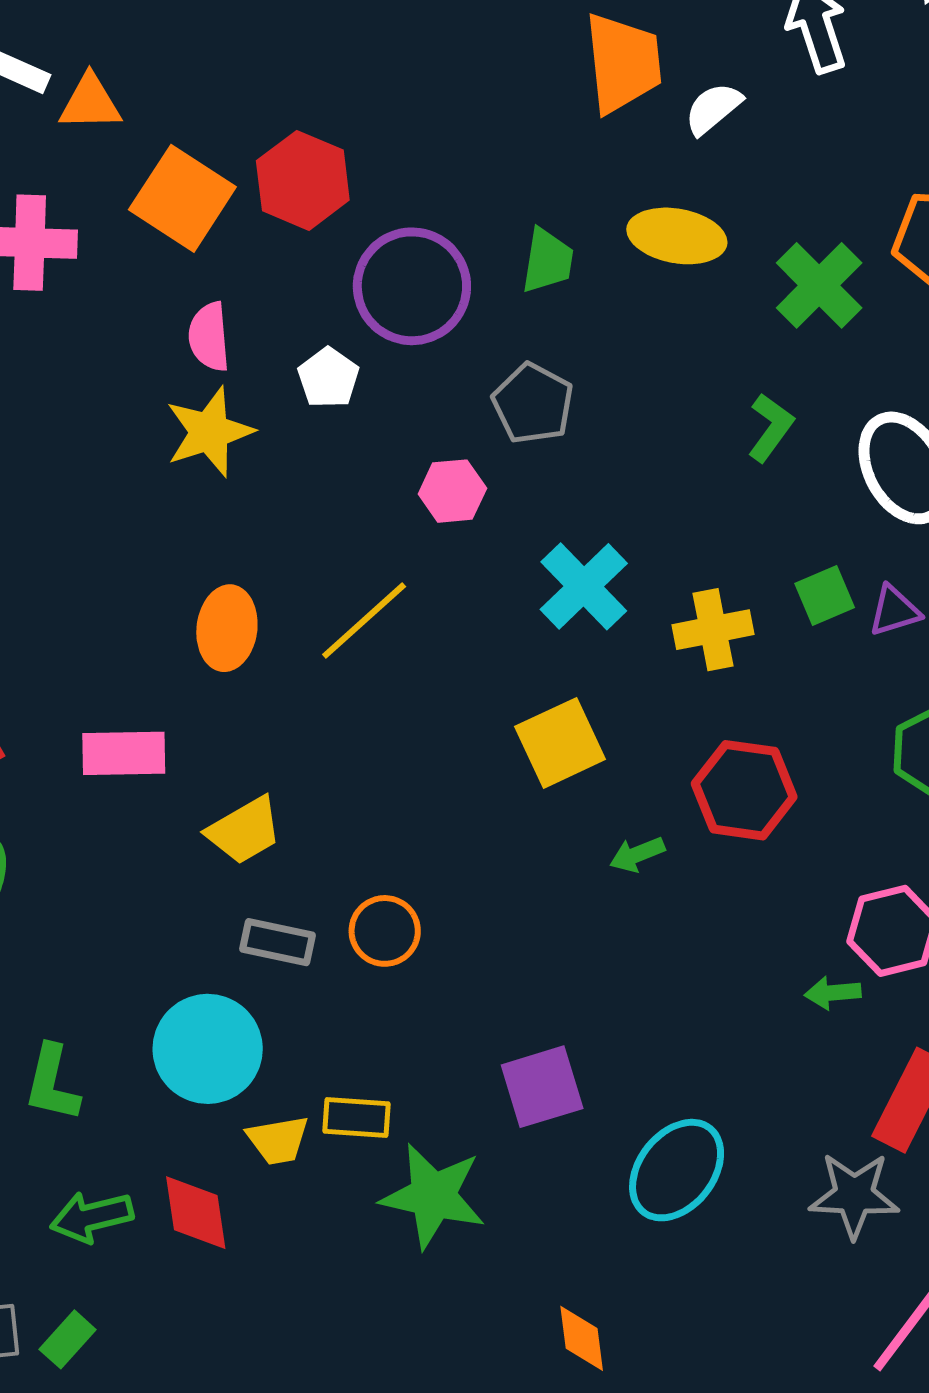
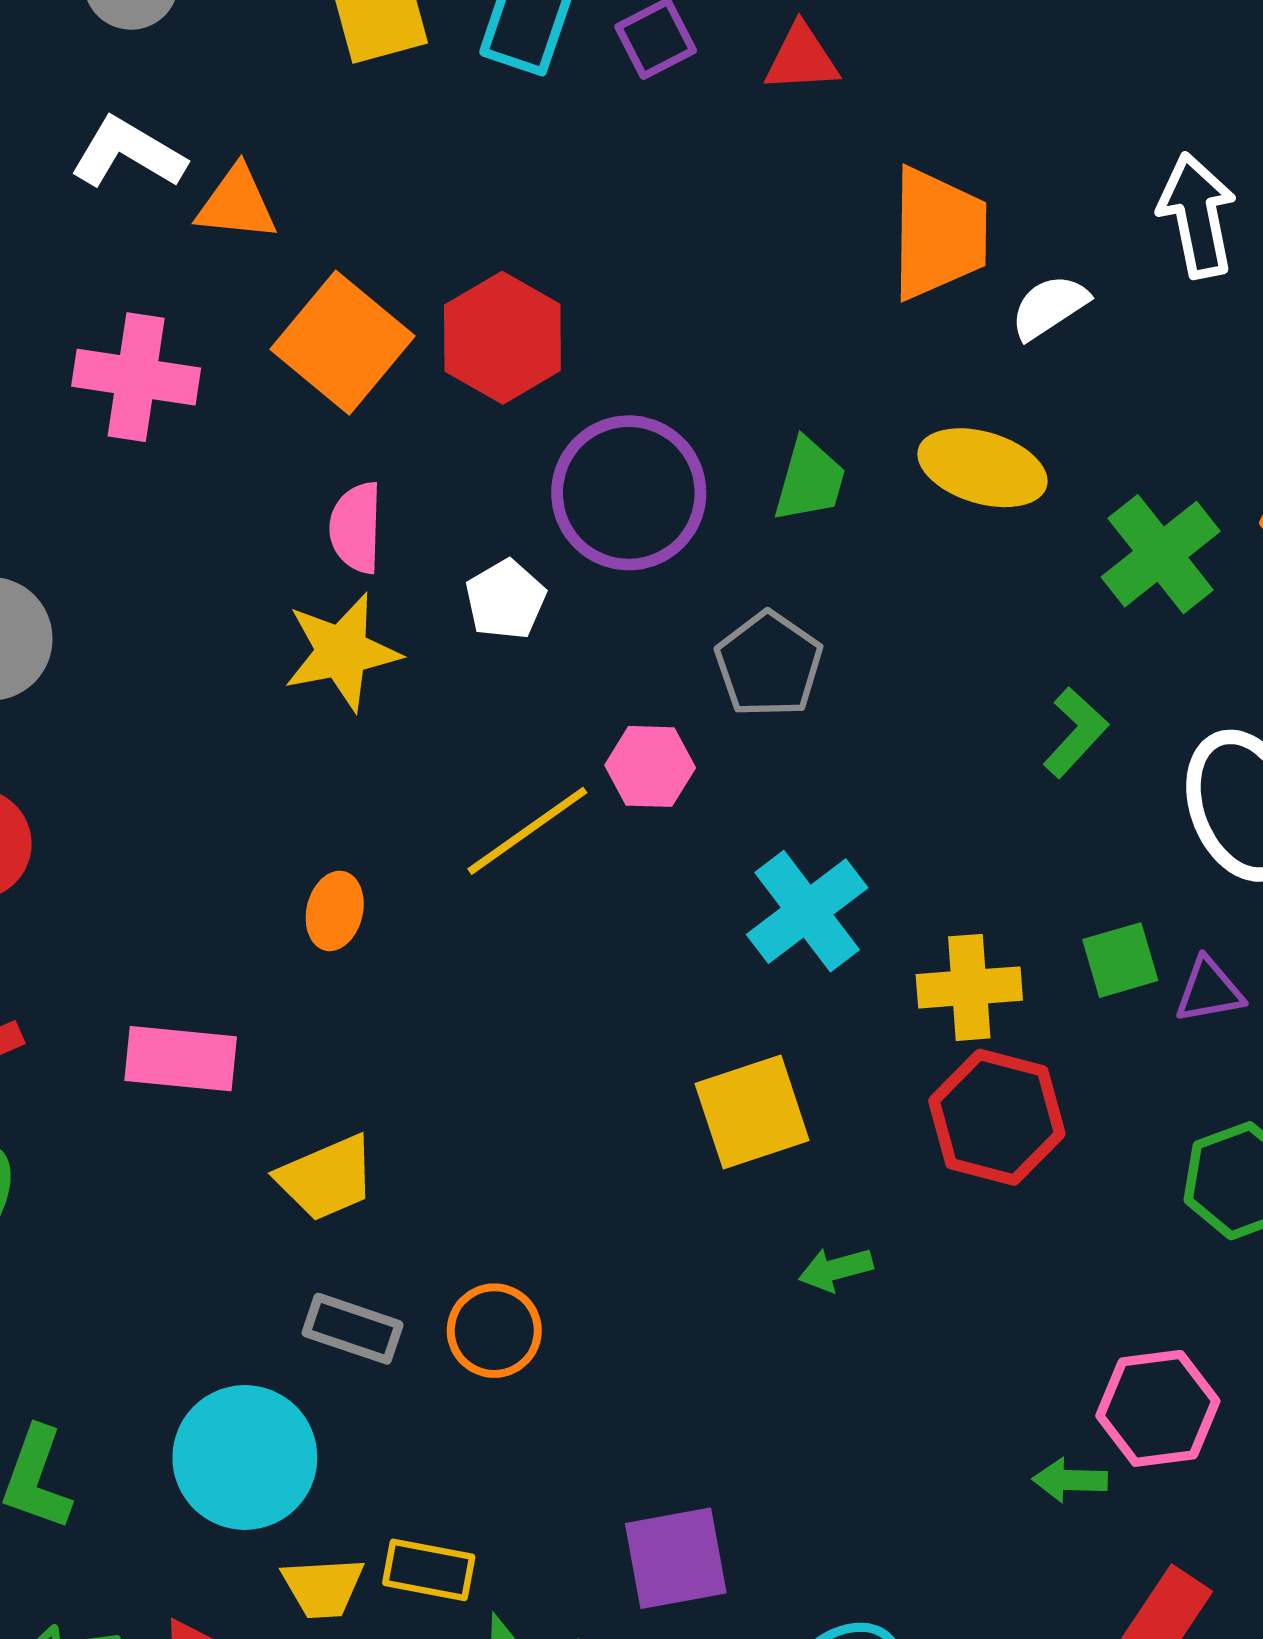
yellow line: (364, 621) -> (527, 831), moved
orange ellipse: (227, 628) -> (335, 911), size x0.7
red hexagon: (744, 790) -> (997, 1117), moved

